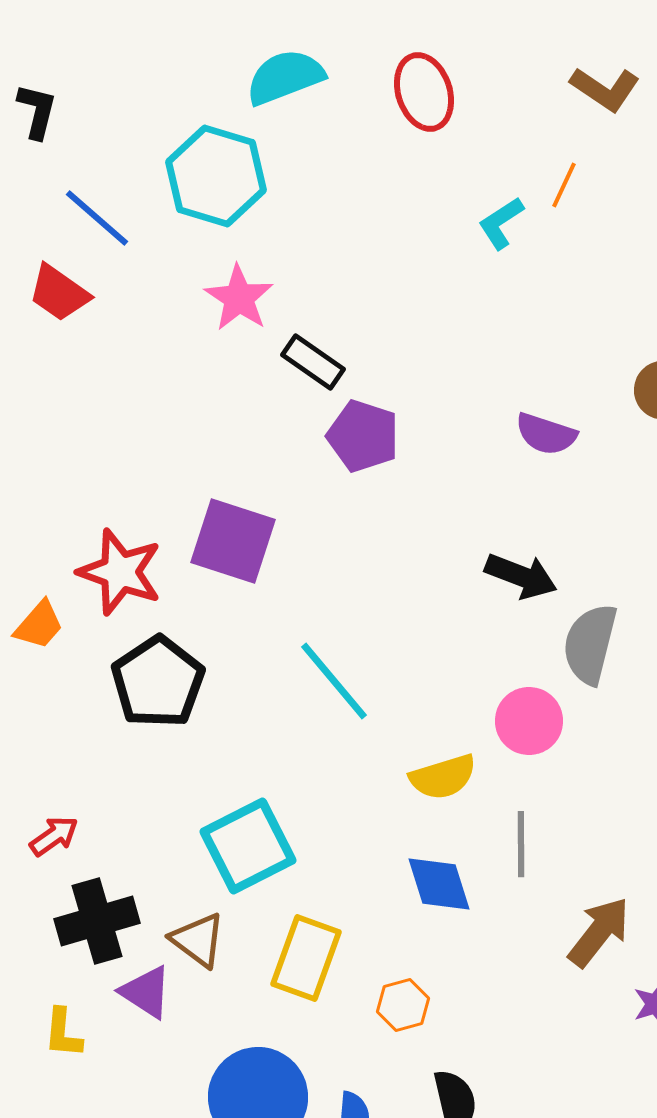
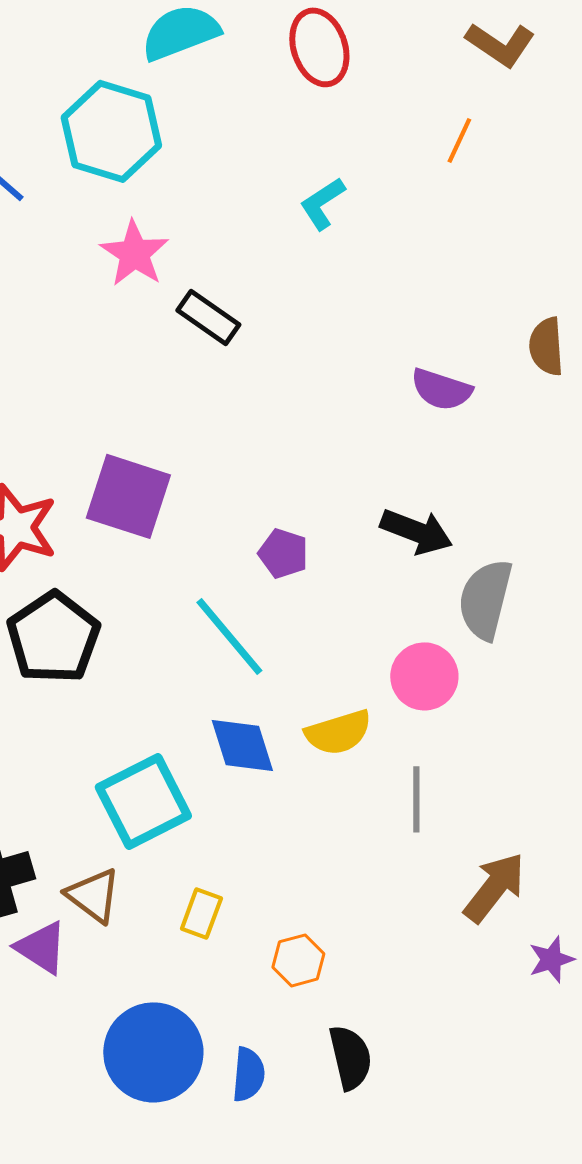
cyan L-shape: (501, 223) -> (322, 203), moved
purple pentagon: (363, 436) -> (283, 553), moved, size x0.7
blue diamond: (439, 884) -> (242, 745), moved
yellow rectangle: (306, 958) -> (201, 913), size x0.6

